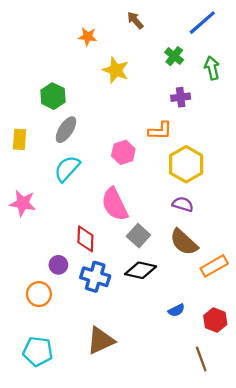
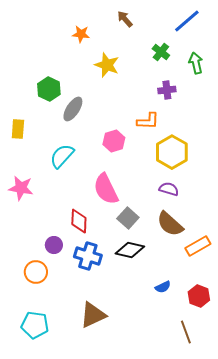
gray ellipse: (66, 130) -> (73, 109), moved

